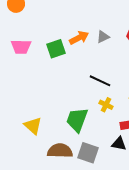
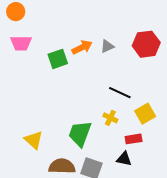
pink trapezoid: (21, 47) -> (21, 43), moved
black line: (100, 81) -> (120, 93), moved

